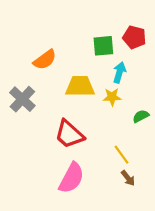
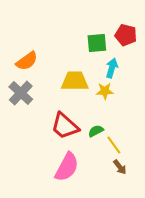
orange semicircle: (45, 60) -> (27, 61), moved
green semicircle: (141, 116) -> (96, 131), moved

